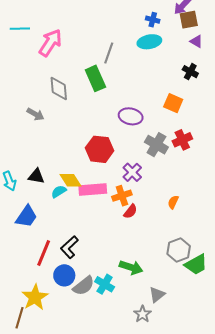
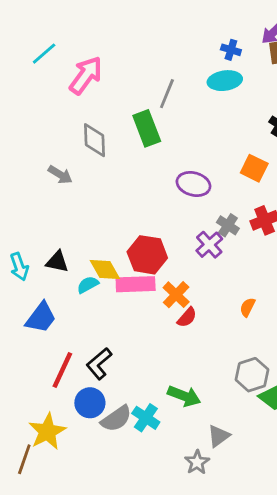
cyan line: (20, 29) -> (44, 54), turned -42
gray cross: (156, 145) -> (228, 225), size x0.7
red hexagon: (100, 149) -> (147, 255), moved
purple cross: (132, 172) -> (209, 245), moved
orange cross: (122, 196) -> (176, 295), turned -30

